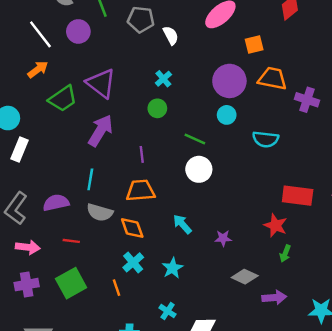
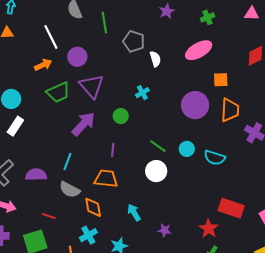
purple circle: (78, 31) -> (77, 57), moved
orange trapezoid: (272, 79) -> (230, 110), turned 70
green circle: (157, 108) -> (121, 116), moved
cyan circle: (227, 115) -> (187, 149), moved
red line: (71, 241) -> (49, 216), moved

